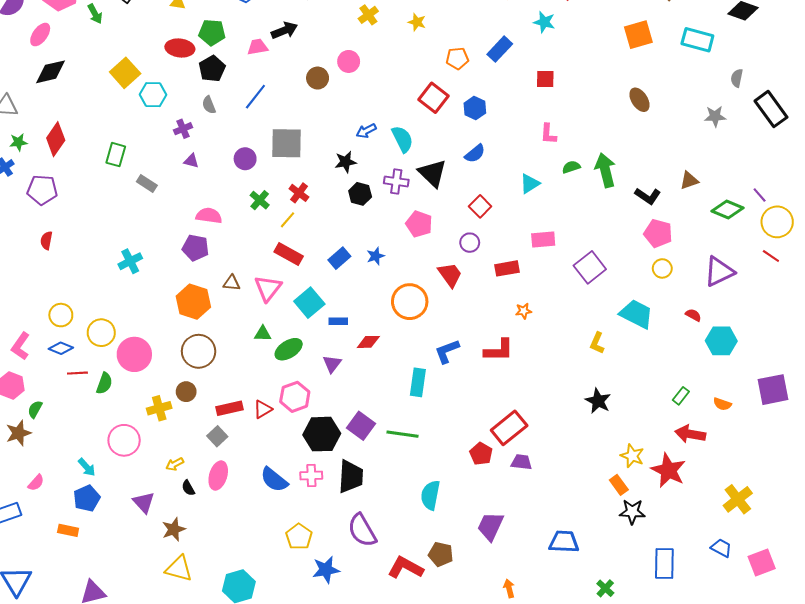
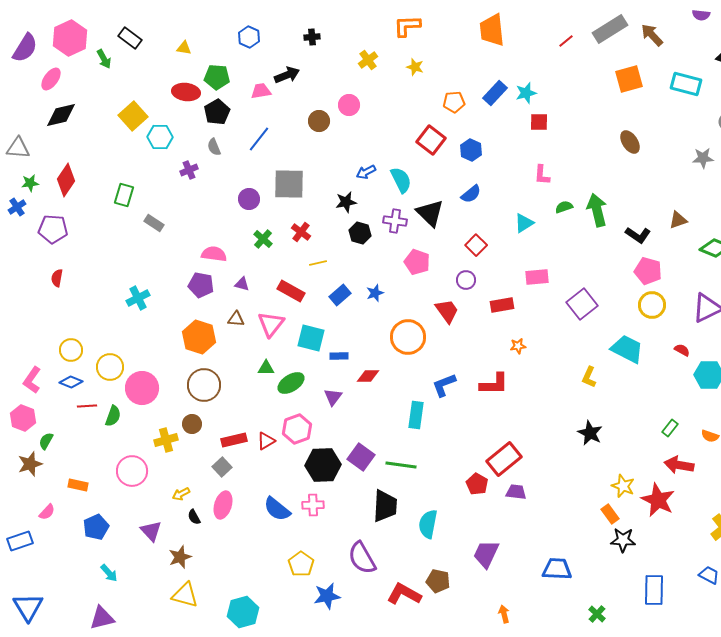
cyan star: (544, 22) -> (526, 93), moved, turned -30
purple triangle: (191, 161) -> (242, 284), moved
yellow line: (288, 220) -> (318, 263), moved, turned 36
yellow circle: (662, 268) -> (652, 305), size x1.4
cyan square: (309, 303) -> (311, 338), turned -36
cyan arrow: (87, 467) -> (109, 573), moved
black trapezoid: (351, 477) -> (385, 506), moved
orange rectangle: (68, 530) -> (78, 485), moved

